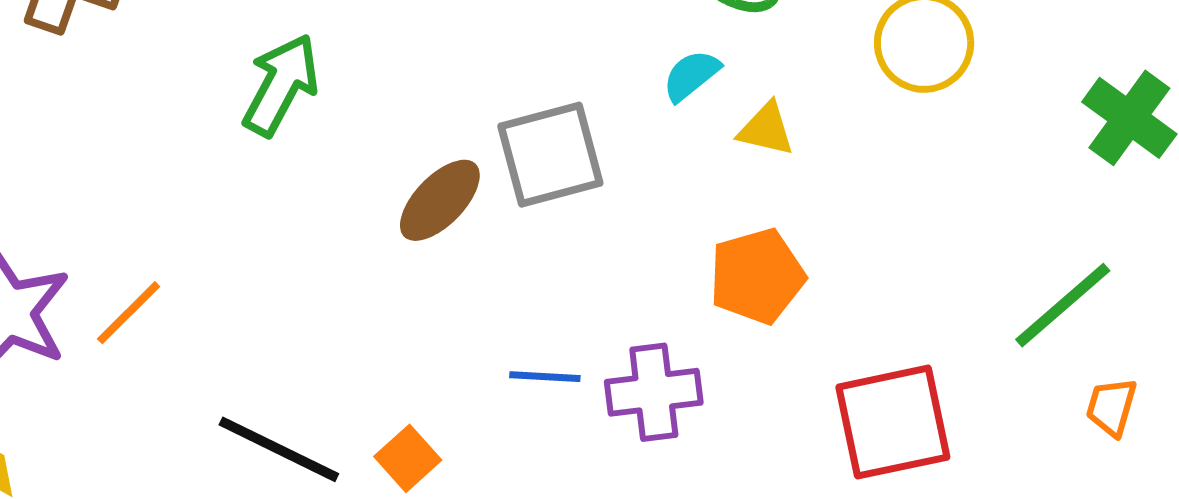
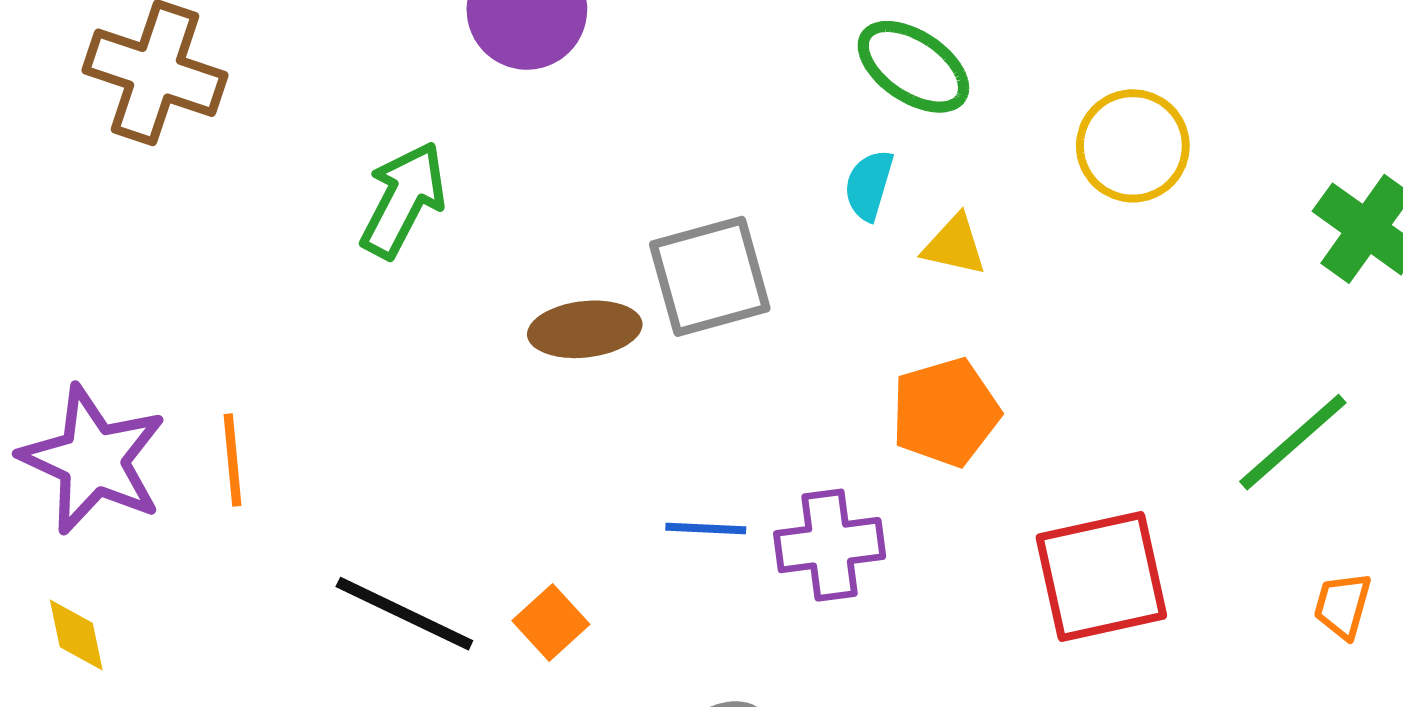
cyan semicircle: (691, 75) -> (869, 185), turned -34
brown ellipse: (440, 200) -> (585, 329), turned 40
orange line: (129, 313) -> (232, 460), turned -50
orange trapezoid: (1111, 407) -> (1343, 606), moved

